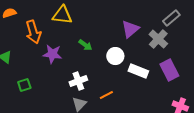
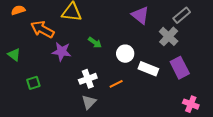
purple triangle: (130, 29) -> (140, 15), moved, turned -42
orange arrow: (33, 32) -> (42, 29), turned 135
orange line: (106, 95) -> (116, 84), moved

